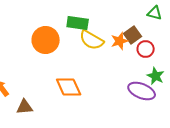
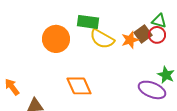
green triangle: (155, 13) -> (159, 21), moved
red circle: (146, 49) -> (157, 35), moved

